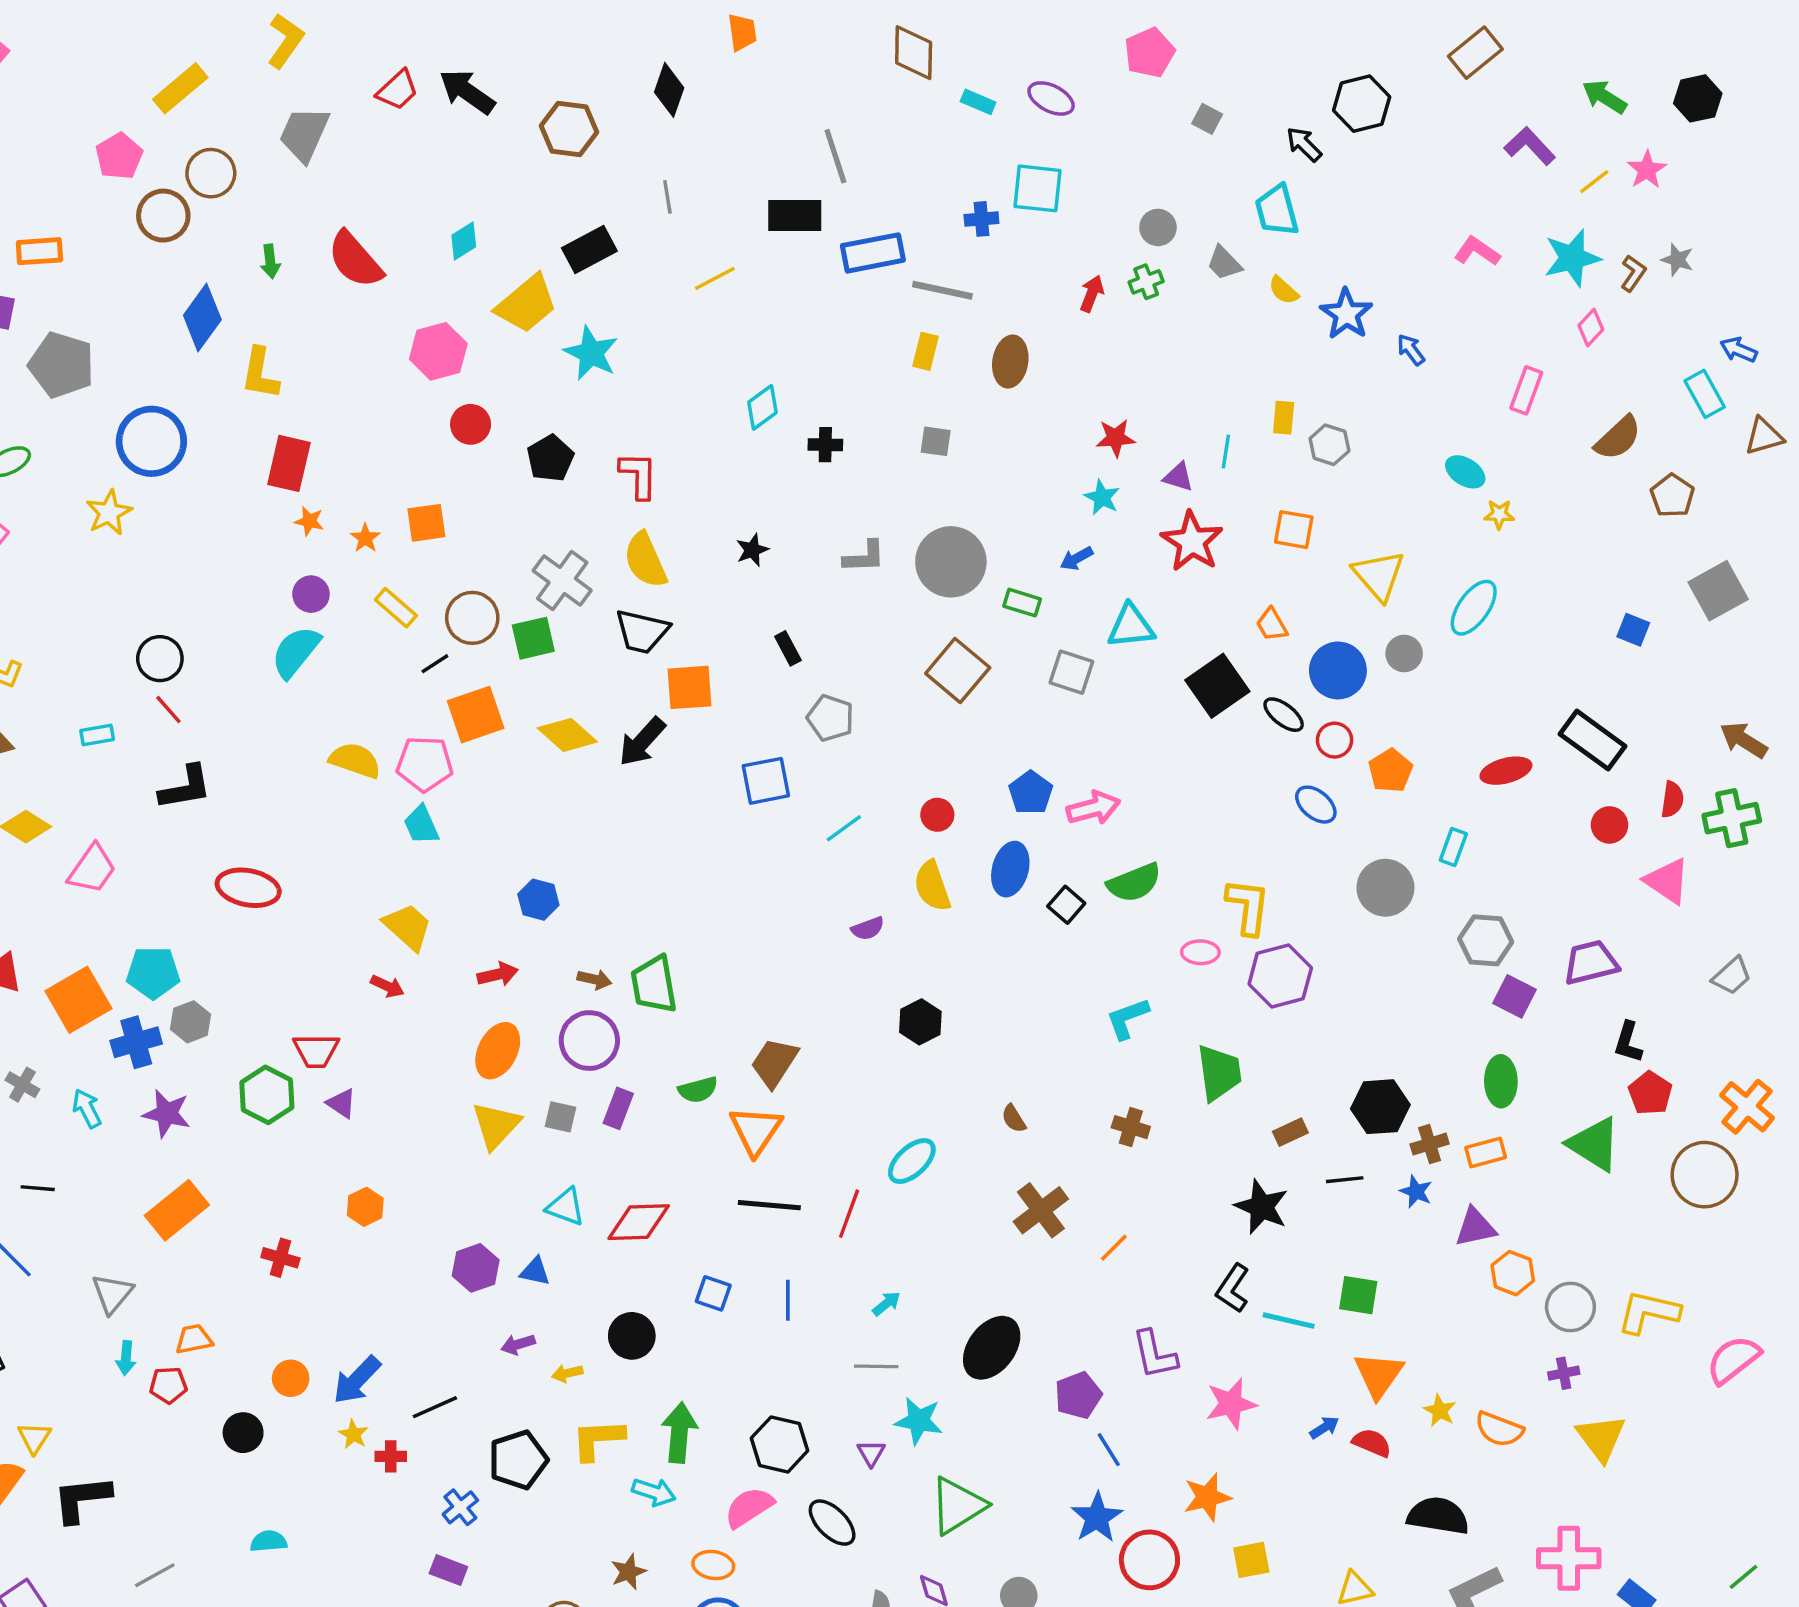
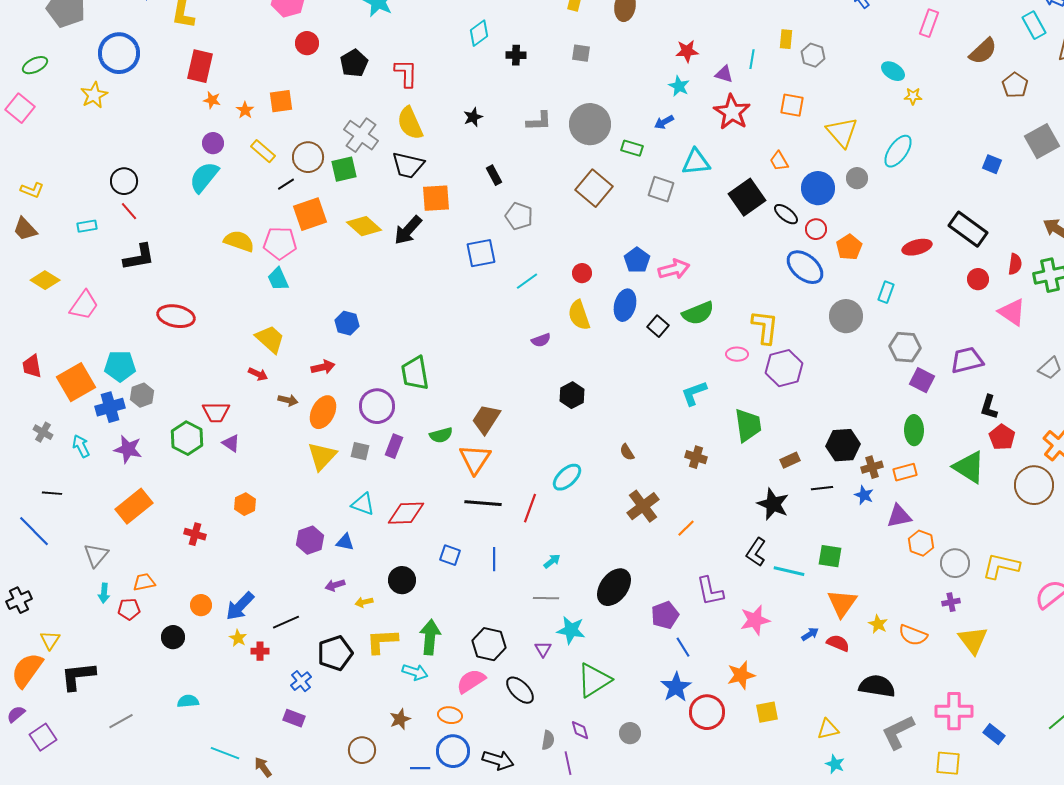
blue ellipse: (1316, 805) -> (805, 267), size x1.5
brown arrow: (594, 979) -> (288, 400), moved

